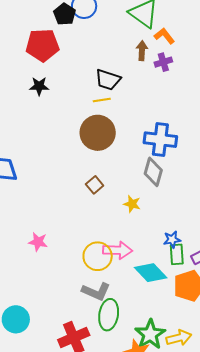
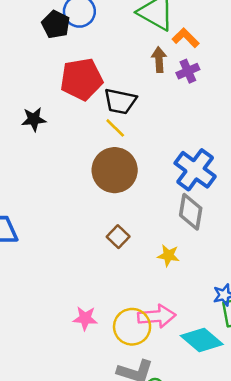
red pentagon: (43, 45) -> (82, 79), moved
yellow line: (102, 100) -> (115, 128), turned 60
blue cross: (160, 140) -> (195, 170), turned 36
pink star: (38, 242) -> (85, 318), moved

